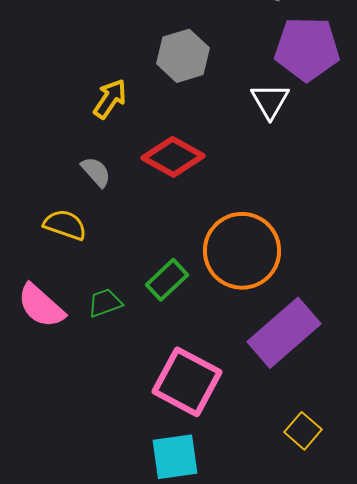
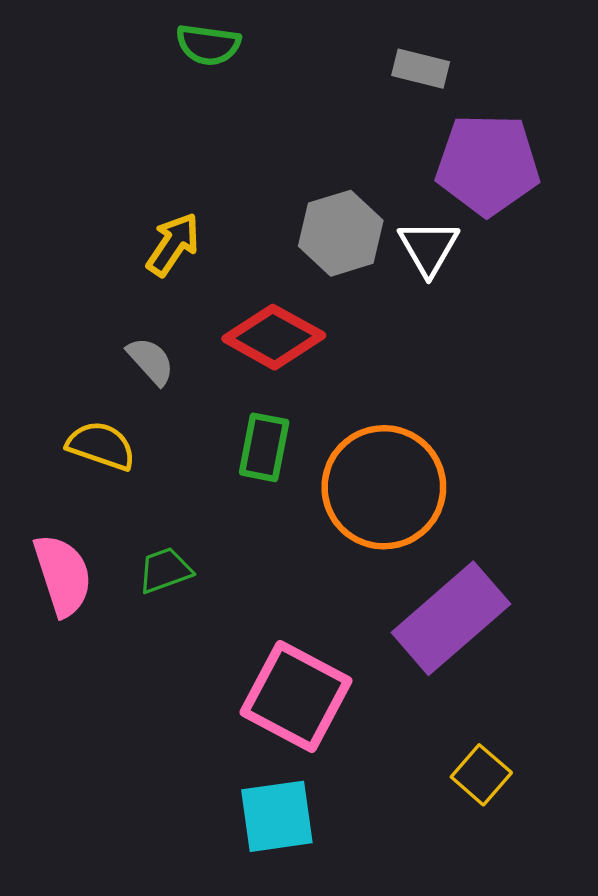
gray hexagon: (183, 56) -> (341, 233), moved
green rectangle: (167, 280) -> (264, 447), moved, turned -36
pink semicircle: (41, 306) -> (63, 575), turned -150

